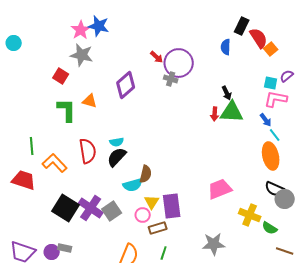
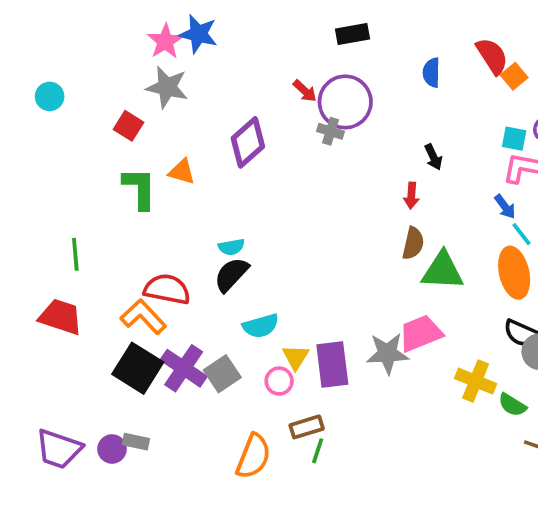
black rectangle: (242, 26) -> (353, 34), moved, turned 54
cyan circle: (14, 43) -> (50, 96), moved
green triangle: (232, 112) -> (443, 271), moved
red semicircle: (88, 151) -> (167, 289), moved, turned -70
orange L-shape: (55, 163) -> (143, 317), moved
brown semicircle: (146, 174) -> (413, 243), moved
brown rectangle: (158, 228) -> (307, 427), moved
gray star: (214, 244) -> (387, 353), moved

